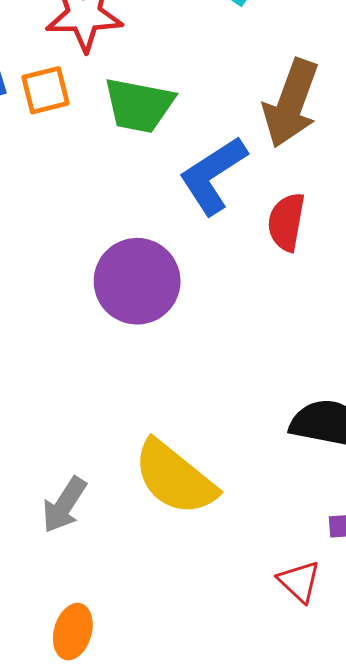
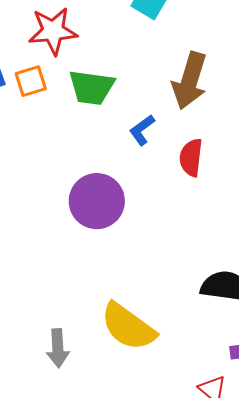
blue L-shape: (213, 175) -> (142, 130), size x0.6
gray arrow: (64, 505) -> (58, 348), turned -33

